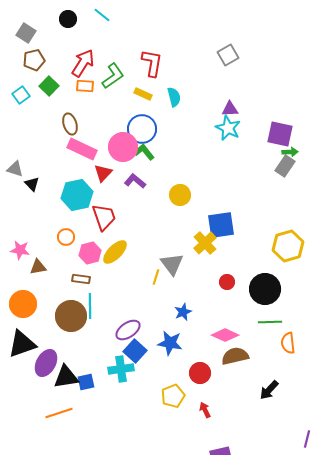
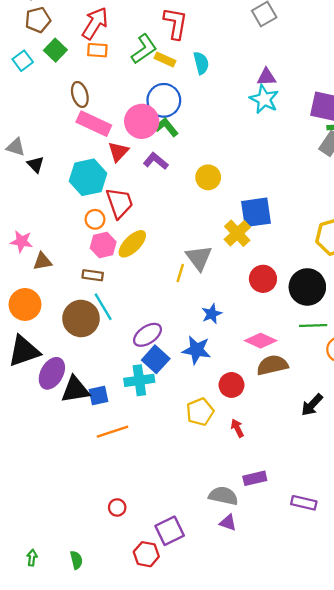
green L-shape: (113, 76) -> (144, 49), moved
orange circle: (66, 237) -> (95, 219), moved
red circle: (227, 282) -> (263, 279), size x1.5
cyan line: (90, 306) -> (103, 307), turned -30
orange line: (59, 413) -> (112, 432), moved

